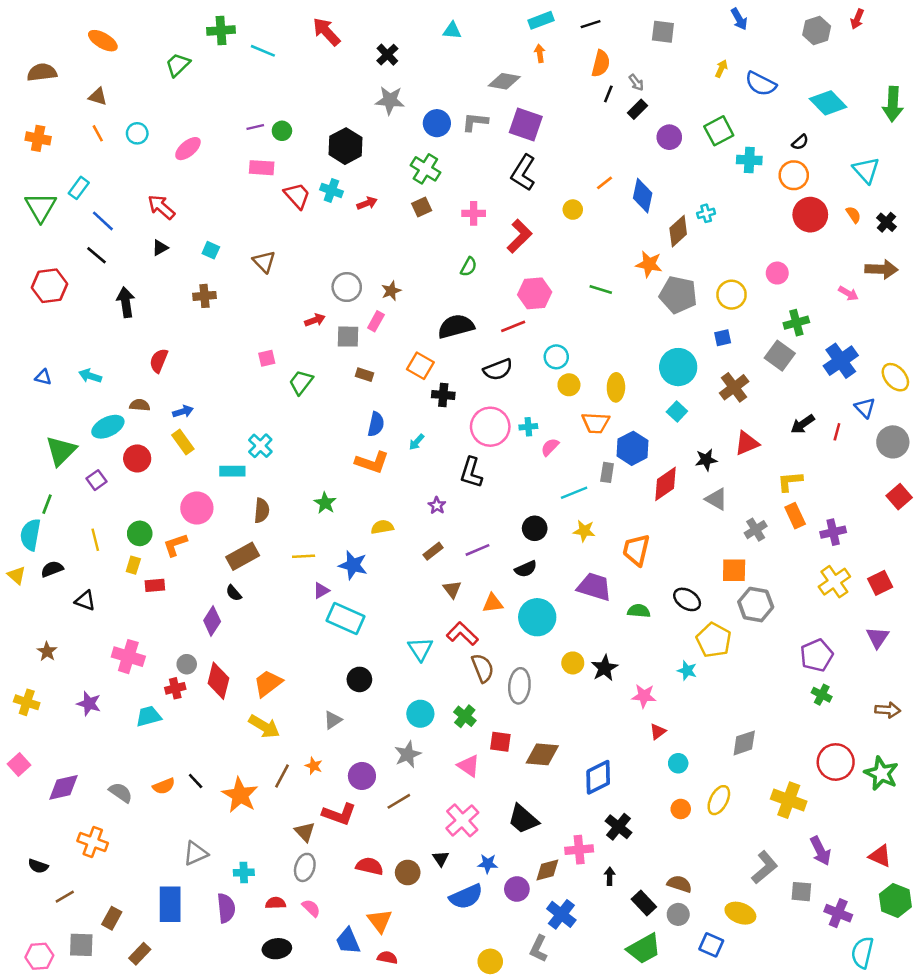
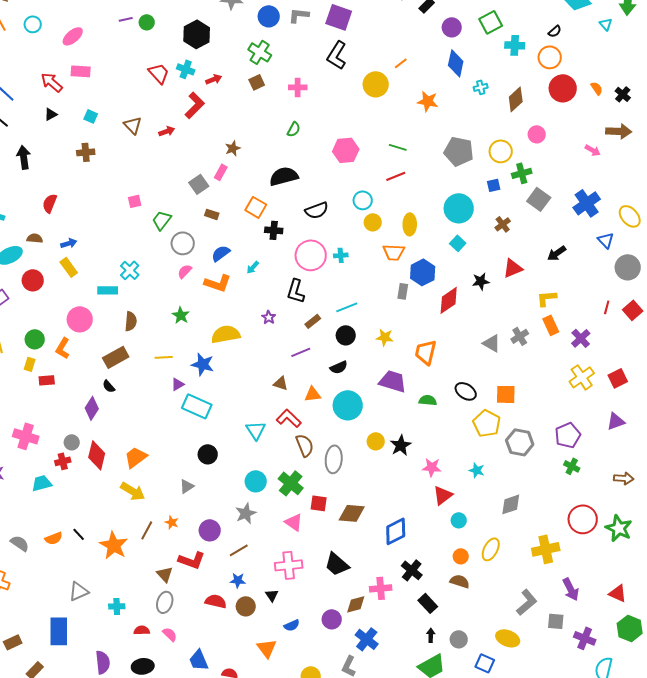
pink rectangle: (262, 168) -> (81, 71), moved
cyan triangle: (866, 170) -> (606, 24), moved, size x0.6
blue diamond: (643, 196) -> (456, 63), moved
yellow circle: (573, 210) -> (376, 84), size x1.6
brown diamond: (678, 231) -> (516, 99), moved
red L-shape: (519, 236) -> (195, 105), moved
orange star: (649, 264) -> (428, 101), moved
gray circle: (347, 287) -> (183, 243), moved
red arrow: (315, 320) -> (167, 131), moved
green cross: (796, 323) -> (522, 173), moved
red line: (513, 326) -> (396, 176), moved
gray square: (348, 337) -> (199, 184), turned -36
brown cross: (734, 387) -> (503, 224), size x0.7
blue semicircle: (376, 424) -> (221, 253), turned -138
red line: (837, 432) -> (607, 307), moved
pink semicircle: (550, 447) -> (185, 271), moved
cyan line: (574, 493) -> (347, 307), moved
gray triangle: (716, 499) -> (492, 343), moved
yellow semicircle: (382, 527) -> (226, 334), size x1.6
purple cross: (833, 532) -> (581, 338), turned -30
orange L-shape: (175, 545) -> (63, 348), turned -40
brown rectangle: (433, 551) -> (313, 321), moved
orange square: (734, 570) -> (506, 394), moved
brown triangle: (452, 589) -> (281, 383), turned -35
gray hexagon: (756, 605) -> (520, 442), moved
purple triangle: (878, 638) -> (616, 421), turned 36
cyan star: (687, 671) -> (477, 470), moved
green cross: (465, 716) -> (291, 483), size x1.4
red triangle: (658, 732) -> (443, 495), size x1.5
yellow cross: (789, 800) -> (546, 549), turned -32
pink cross: (462, 820) -> (289, 565), turned 36
blue star: (488, 864) -> (238, 580), moved
black arrow: (610, 876) -> (431, 635), moved
brown semicircle: (679, 884) -> (460, 581), moved
blue semicircle: (466, 897) -> (292, 625), size x0.6
black rectangle: (644, 903) -> (428, 603), moved
purple semicircle: (226, 908) -> (103, 662), moved
brown rectangle: (112, 918) -> (13, 642), turned 36
orange triangle: (380, 921) -> (267, 648), moved

